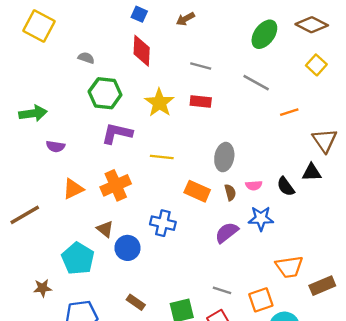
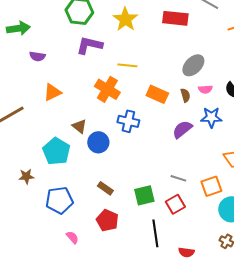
red rectangle: (201, 102) -> (175, 18), moved, size x1.4
gray ellipse: (224, 157) -> (193, 65), moved, turned 35
orange cross: (116, 185) -> (107, 89), moved, turned -35

